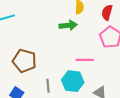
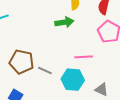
gray line: (48, 86) -> (45, 71), moved, turned -56

